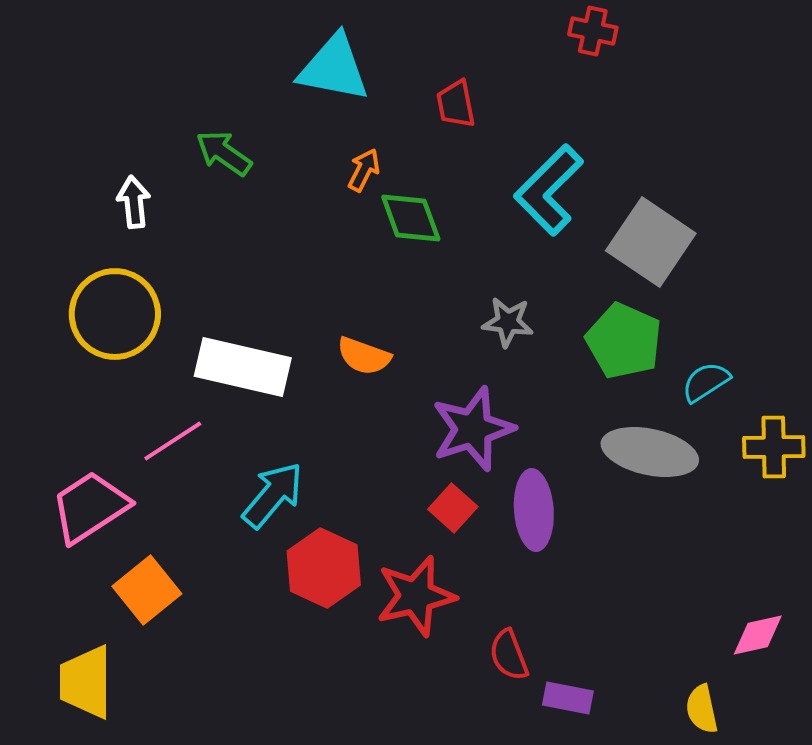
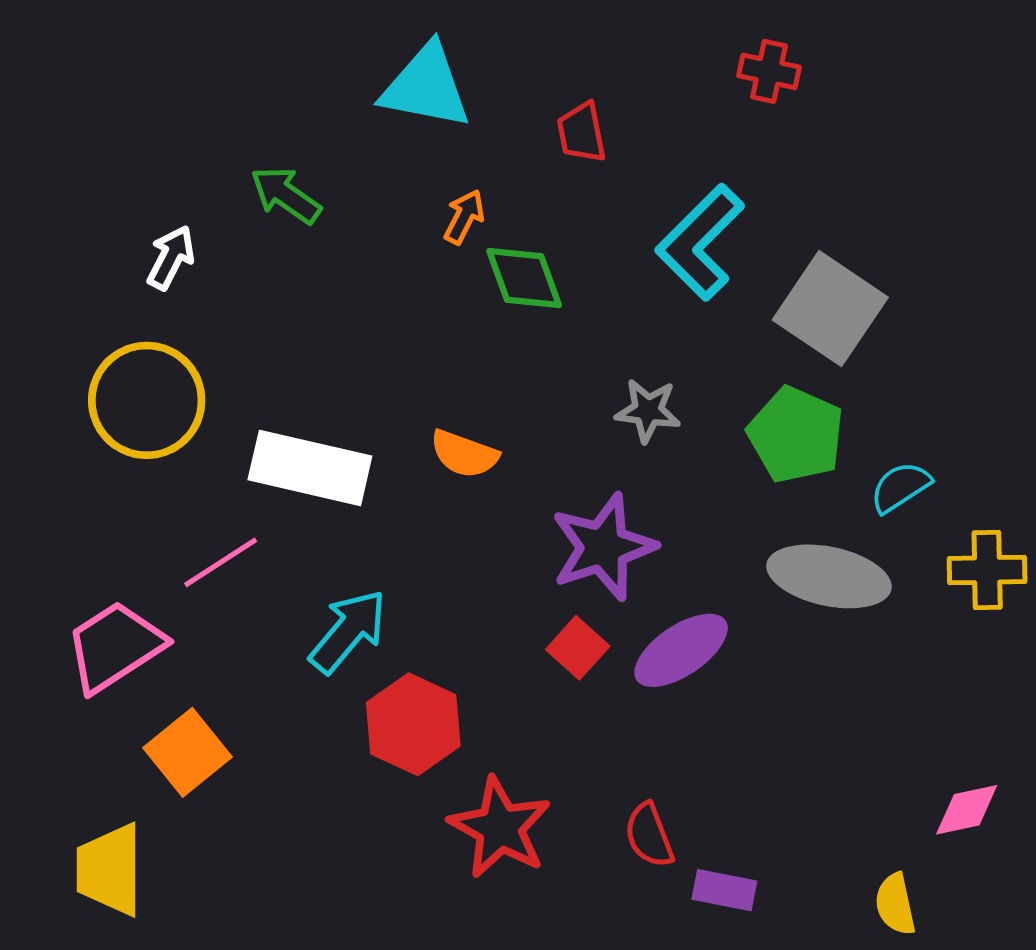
red cross: (593, 31) -> (769, 71), moved
white arrow: (134, 202) -> (171, 258), turned 33
purple ellipse: (534, 510) -> (681, 650), turned 60
red star: (416, 596) -> (500, 828), moved, turned -30

